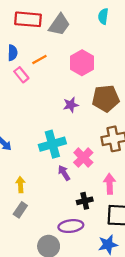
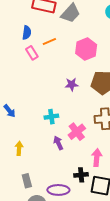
cyan cross: (52, 144) -> (51, 117), size x0.6
black cross: (85, 201) -> (81, 175), moved
gray rectangle: (20, 210) -> (27, 181), moved, turned -56

